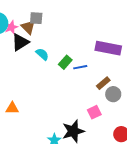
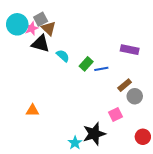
gray square: (36, 18) -> (41, 19), moved, turned -32
black triangle: (20, 42) -> (41, 44), turned 48
purple rectangle: (108, 48) -> (130, 50), size x0.7

